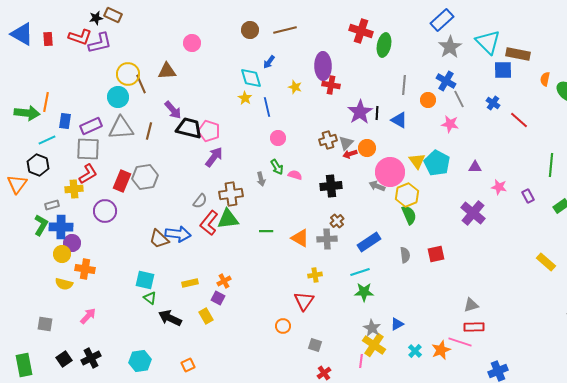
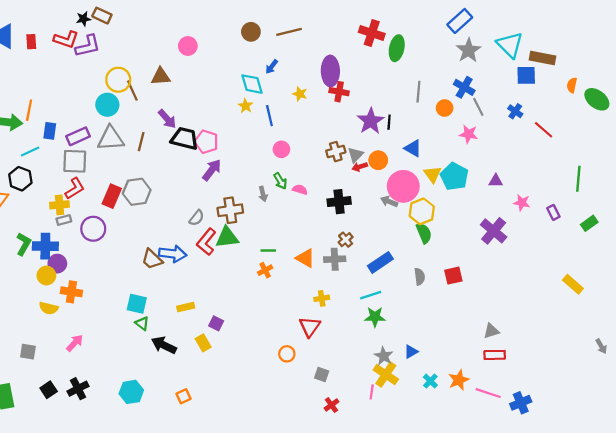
blue triangle: (399, 120) -> (413, 148), moved
gray rectangle: (52, 205) -> (64, 220), moved
orange cross: (224, 281) -> (265, 270), moved
pink line: (460, 342) -> (488, 393), moved

